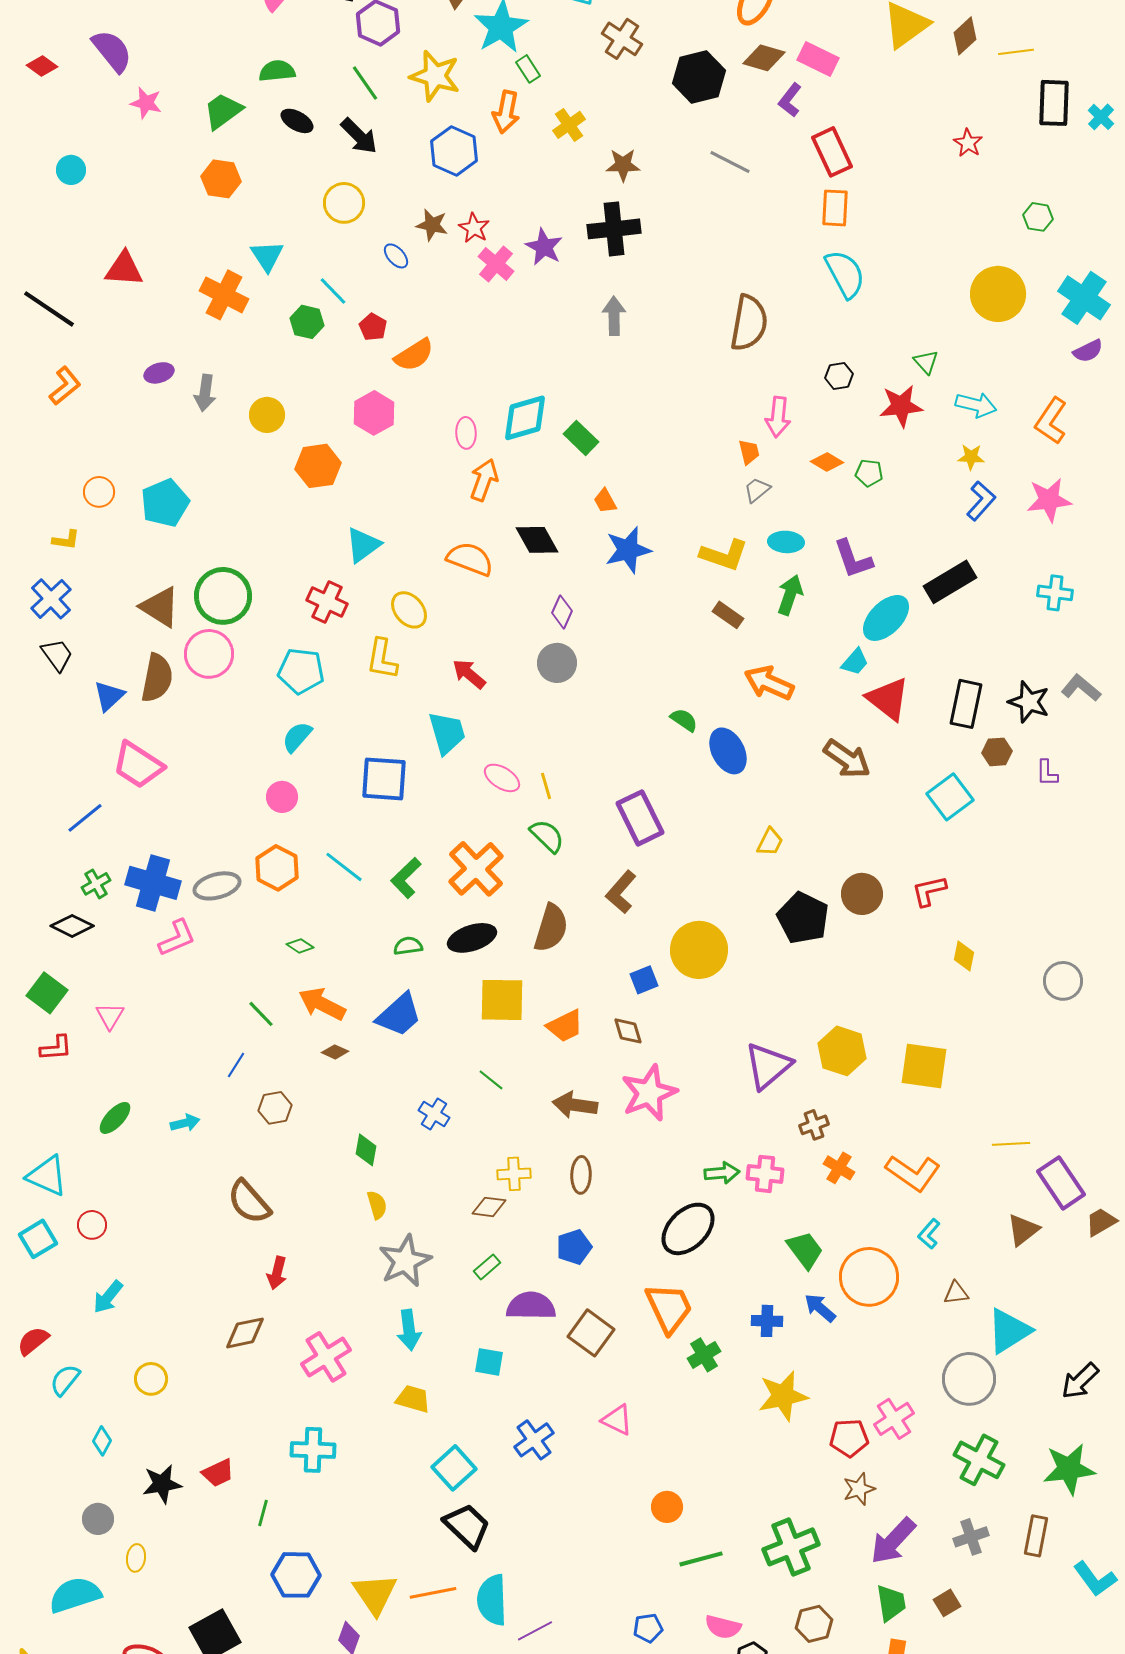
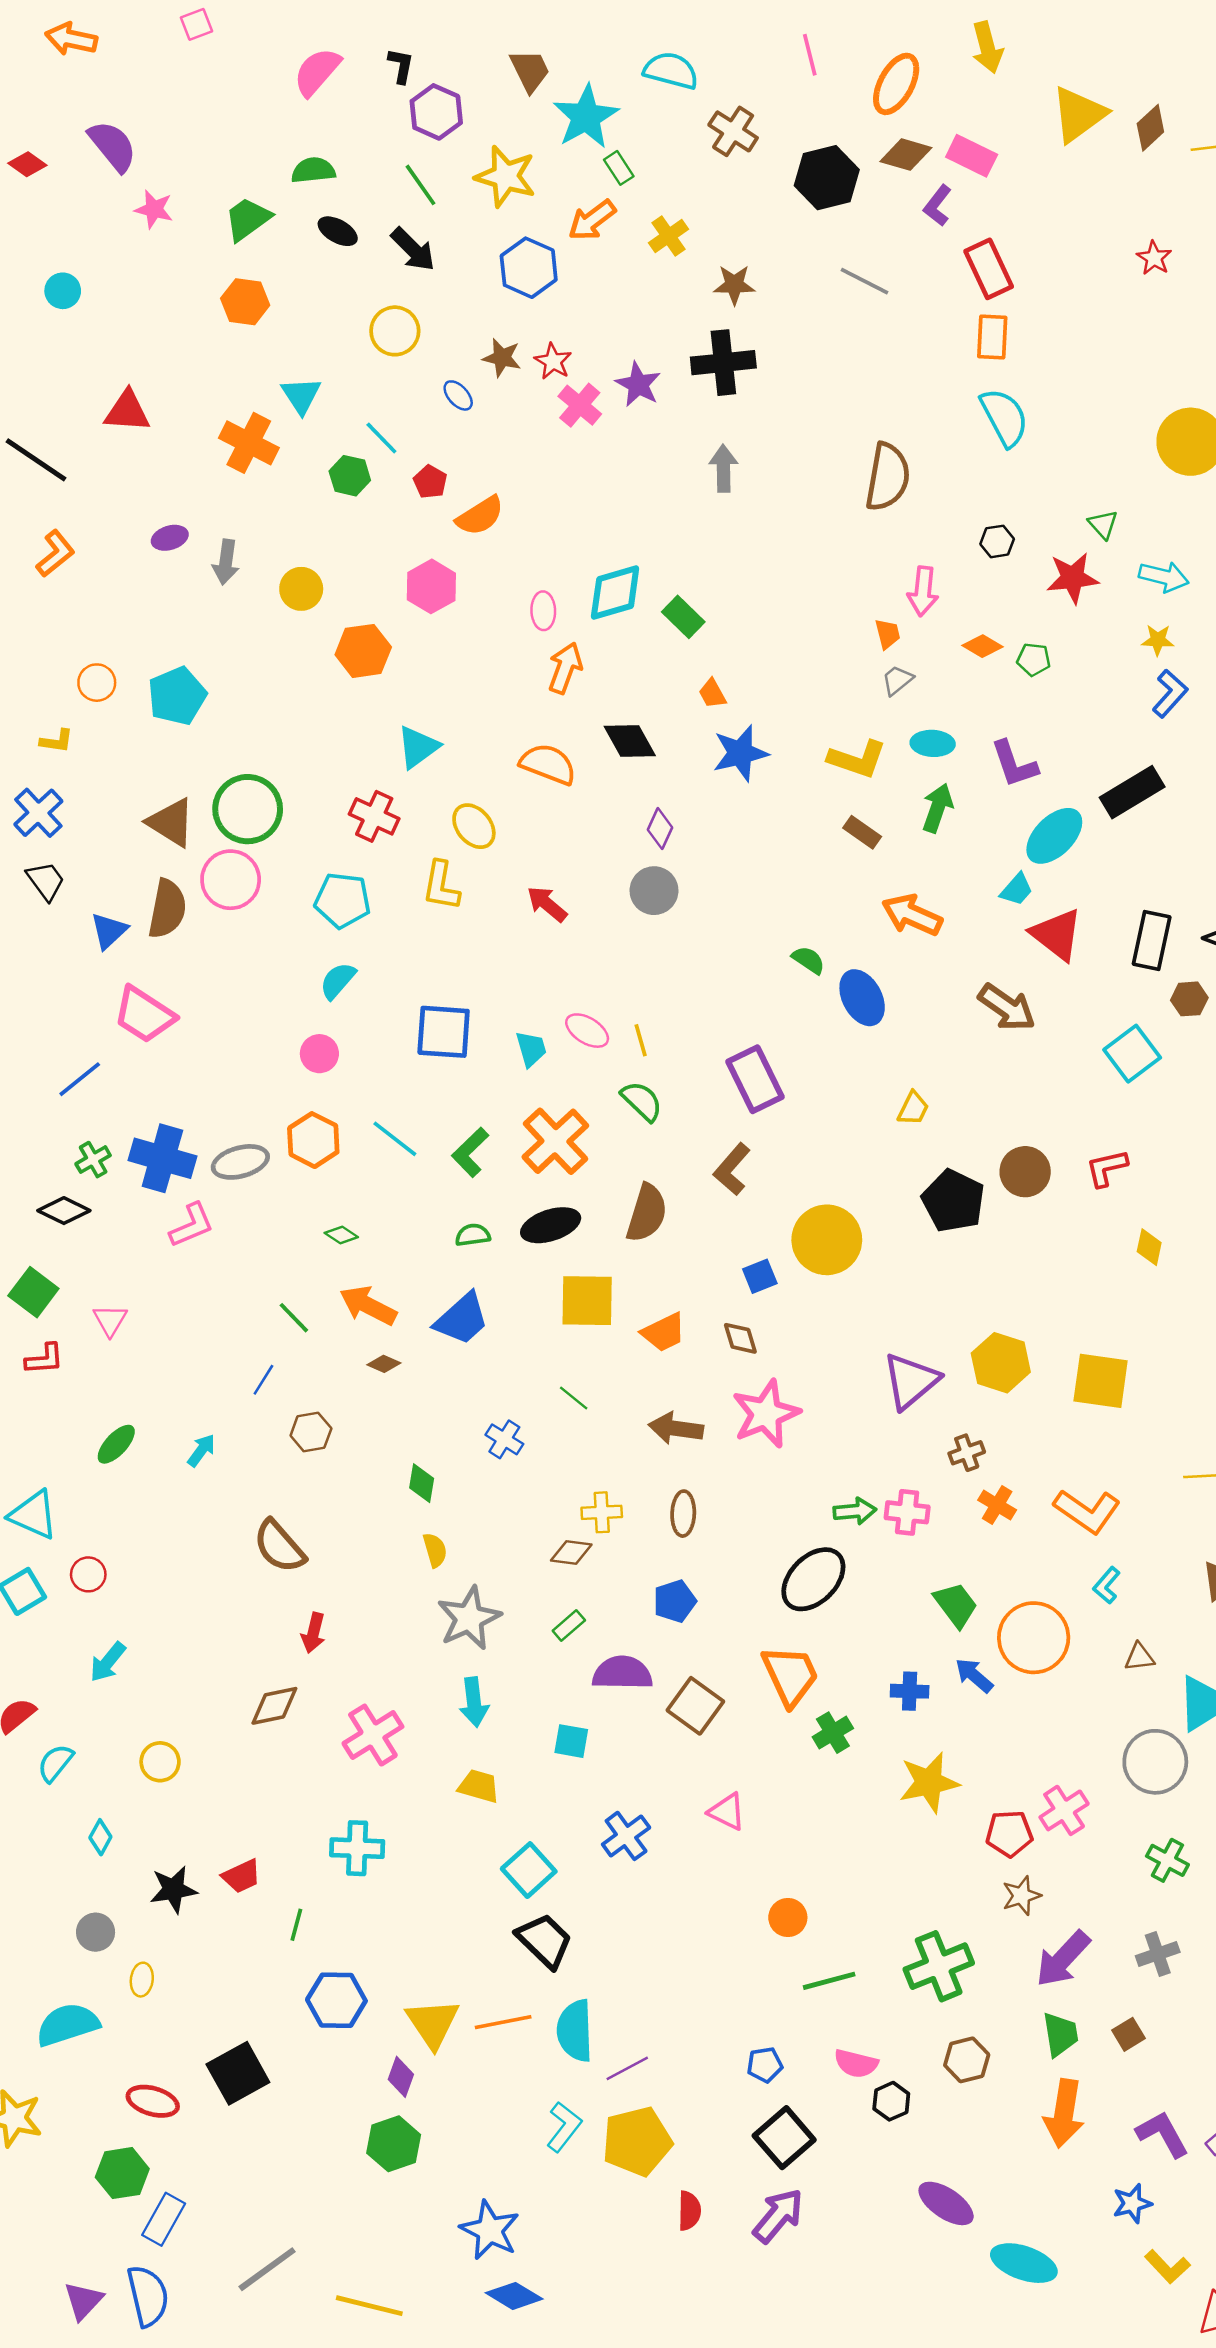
orange arrow: (506, 112) -> (592, 220), turned 42
cyan trapezoid: (447, 733) -> (531, 1049), moved, size x0.7
cyan arrow: (185, 1123) -> (201, 1450), turned -40
green cross: (979, 1460) -> (1167, 1860), size x0.7

